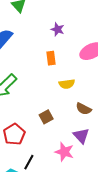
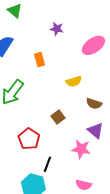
orange rectangle: (51, 58) -> (40, 60), moved

